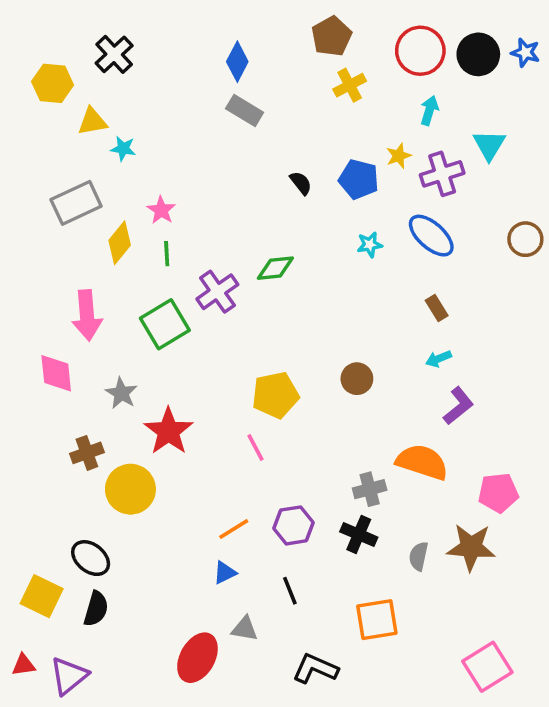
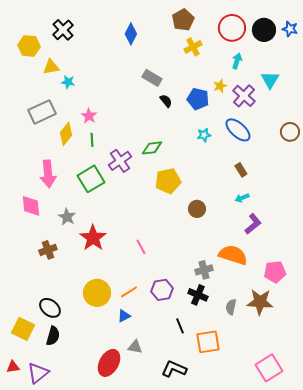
gray rectangle: (245, 111) -> (152, 78), moved
purple cross: (442, 174) -> (244, 96), turned -30
yellow pentagon: (275, 395) -> (168, 181), moved
yellow circle: (130, 489) -> (97, 293), moved
black line: (290, 591) -> (180, 326), moved

